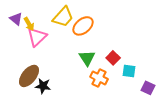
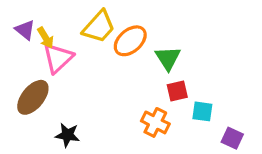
green triangle: (87, 58) -> (168, 58), moved
red square: (113, 58) -> (177, 91), turned 32
brown ellipse: (29, 76) -> (33, 97), moved

